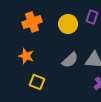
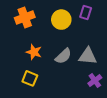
orange star: (26, 56) -> (34, 52), moved

